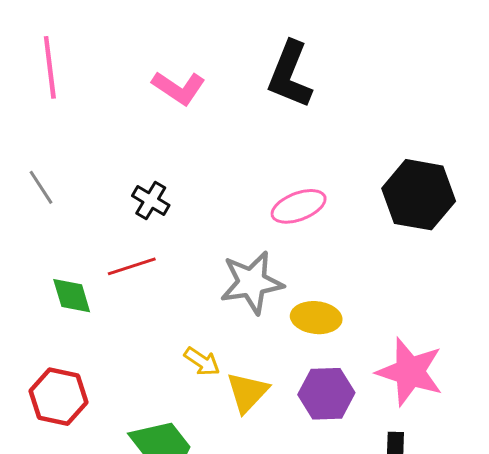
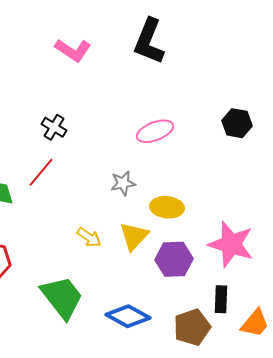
black hexagon: (419, 195) -> (237, 123), size x0.6
red line: (132, 266) -> (41, 172), turned -32
gray star: (252, 282) -> (123, 183), size x0.6
yellow triangle: (247, 392) -> (134, 236), moved

